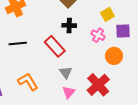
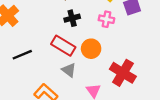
orange circle: (114, 56) -> (91, 49), moved
gray triangle: (66, 72) -> (69, 70), moved

